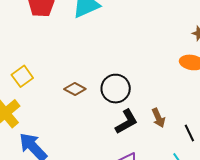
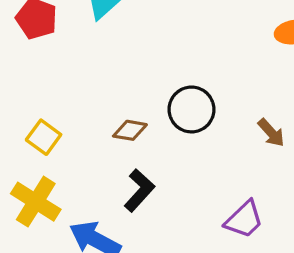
black L-shape: (126, 122) -> (139, 190), moved

